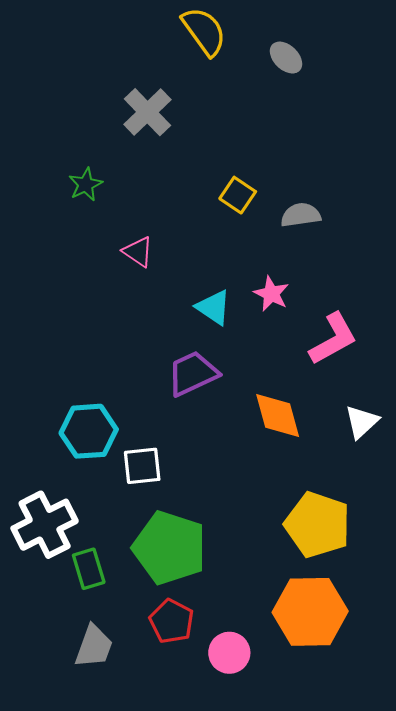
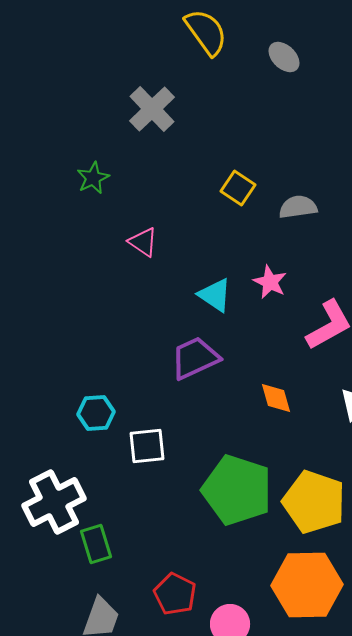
orange diamond: (278, 415) -> (276, 398), size x0.7
cyan hexagon: (89, 431) -> (96, 413), size x0.7
green pentagon: (169, 548) -> (237, 490), moved

